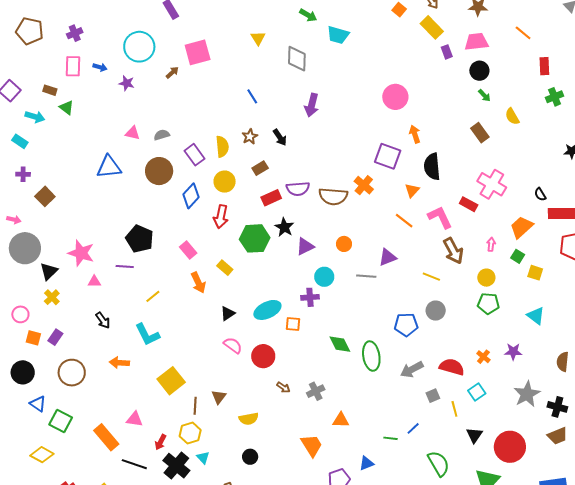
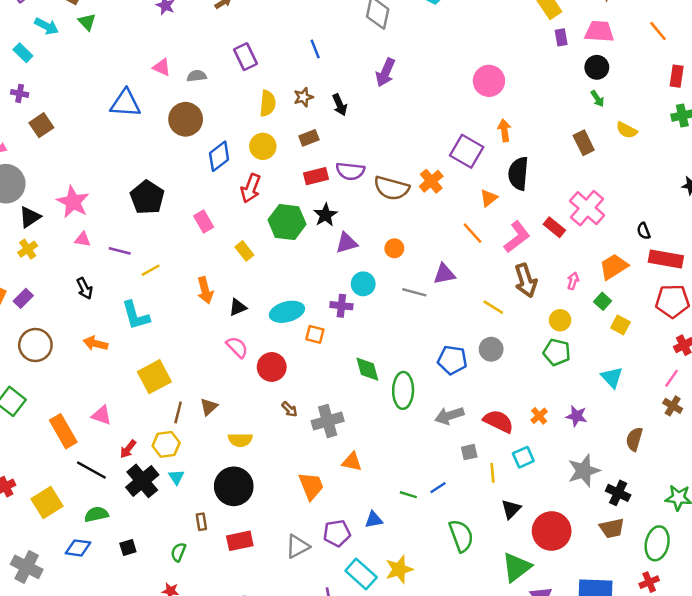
yellow semicircle: (512, 116) -> (627, 130), turned -42
purple rectangle: (194, 155) -> (246, 57), moved
pink L-shape: (440, 217) -> (517, 237), turned 68
purple line: (125, 266) -> (120, 251), moved
orange arrow: (198, 283) -> (205, 290), moved
gray cross: (316, 391) -> (328, 421), size x1.4
black circle: (250, 457) -> (234, 486), size x2.0

